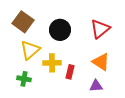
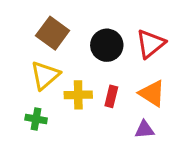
brown square: (23, 22) -> (53, 33), moved
black circle: (60, 30) -> (107, 45), moved
red rectangle: (70, 72) -> (111, 96), moved

